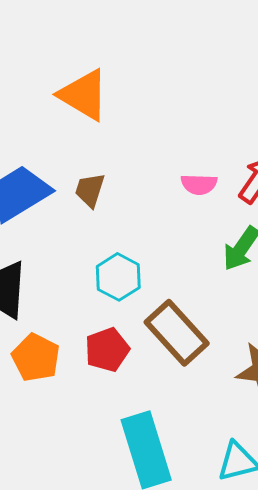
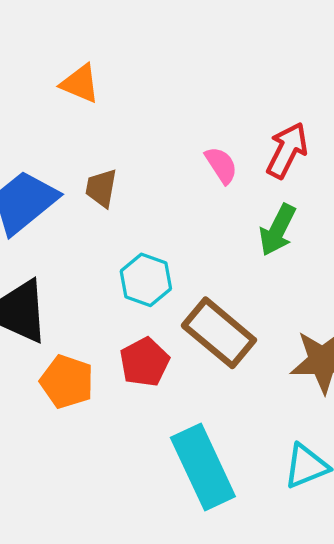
orange triangle: (84, 95) -> (80, 84), size x0.7
pink semicircle: (199, 184) -> (221, 165), turned -117

